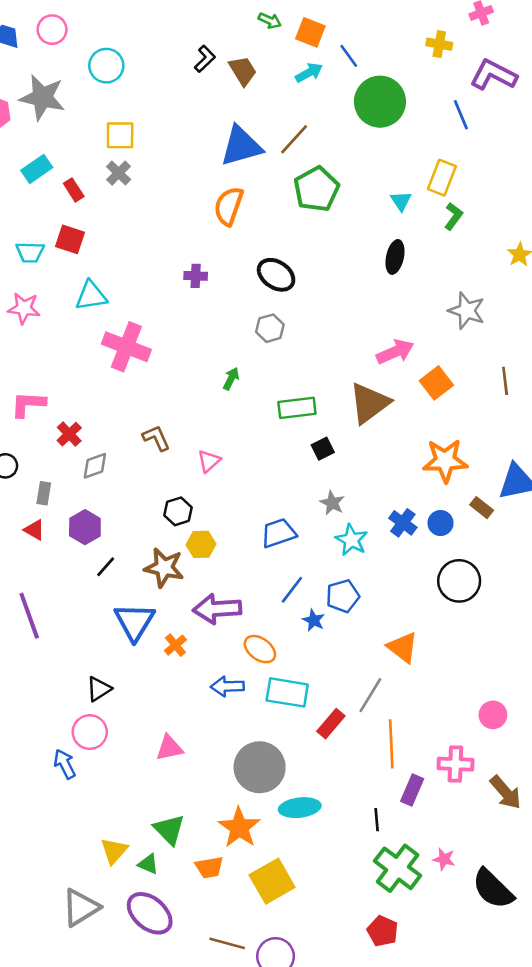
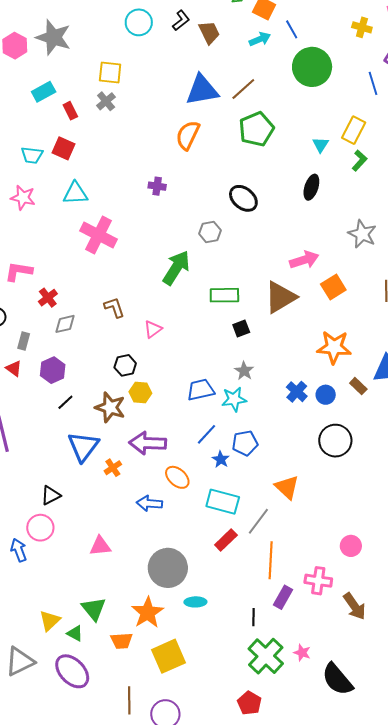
cyan circle: (106, 66) -> (139, 22), moved
black ellipse: (276, 275) -> (243, 198), moved
green arrow: (231, 379) -> (176, 268), size x2.0
cyan star: (351, 540) -> (234, 399), moved, turned 30
cyan rectangle: (287, 692) -> (223, 502), moved
cyan ellipse: (300, 808) -> (195, 602), size x0.7
brown line: (227, 943) -> (129, 700), turned 68

